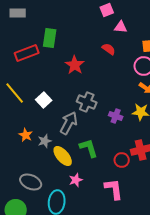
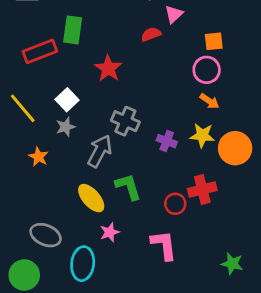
pink triangle: (121, 27) -> (174, 14), turned -48
red semicircle: (109, 49) -> (151, 34), moved, turned -56
white square: (44, 100) -> (67, 100), moved
orange star: (26, 135) -> (38, 157), moved
gray star: (45, 141) -> (66, 127), moved

